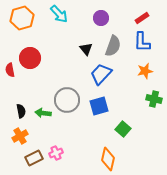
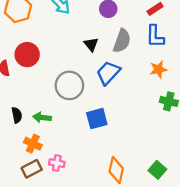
gray circle: (67, 100) -> (69, 85), moved
blue square: (99, 106) -> (97, 119), moved
green square: (123, 129) -> (157, 170), moved
orange cross: (20, 136) -> (33, 144), moved, turned -35
pink cross: (56, 153) -> (57, 163), turned 32

